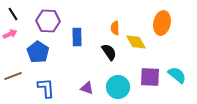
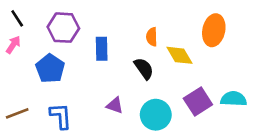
pink arrow: (10, 34) -> (13, 45), turned -32
cyan semicircle: (177, 75) -> (234, 99), turned -36
brown line: (13, 76) -> (17, 113), moved
purple square: (150, 77) -> (198, 101), turned -35
purple triangle: (87, 88) -> (115, 105), moved

